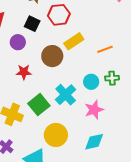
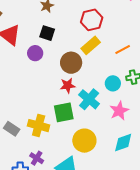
red hexagon: (59, 15) -> (92, 20), moved
red star: (24, 72) -> (68, 85), moved
green square: (39, 105) -> (64, 112), turned 35

